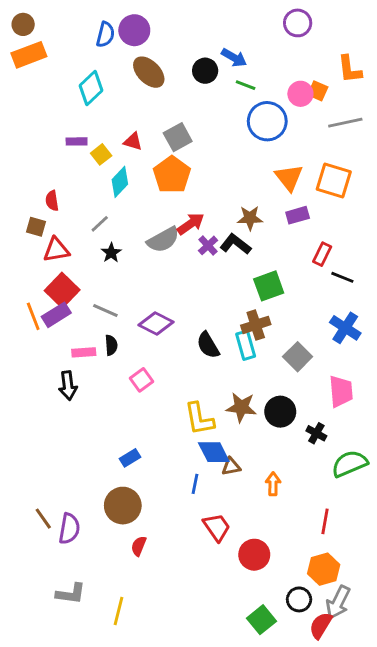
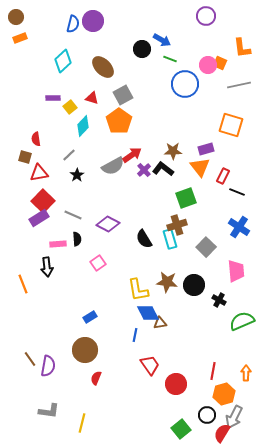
orange rectangle: (29, 55) -> (20, 38), size x0.6
brown ellipse: (149, 72) -> (103, 67), moved
orange triangle: (289, 178) -> (200, 167), moved
orange line: (33, 316) -> (23, 284), moved
orange arrow: (273, 484) -> (246, 373), moved
red line: (325, 521) -> (213, 371), moved

